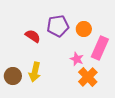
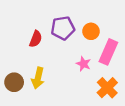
red semicircle: (33, 36) -> (36, 39), turned 77
orange cross: (88, 77) -> (107, 88), moved

